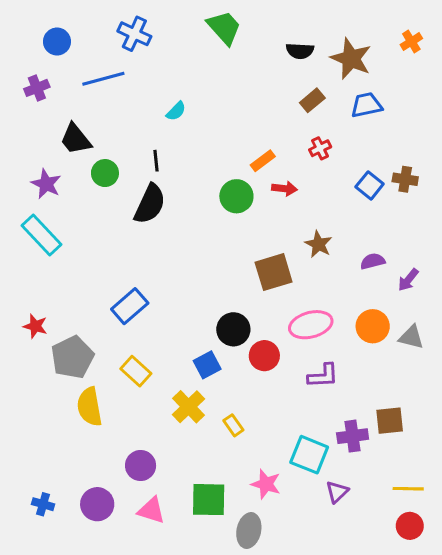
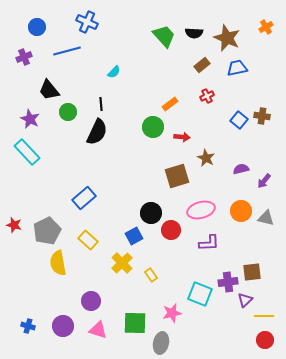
green trapezoid: (224, 28) -> (164, 36), moved
red arrow: (284, 189) -> (182, 137), moved
red star: (35, 326) -> (14, 225), moved
pink star: (266, 484) -> (172, 313), turned -30
purple triangle: (337, 492) -> (245, 300), moved

